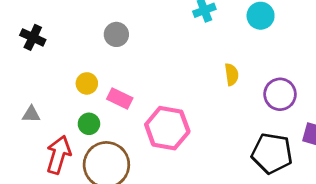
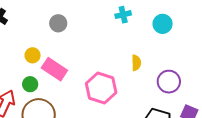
pink rectangle: (120, 98) -> (54, 69), size x1.4
pink hexagon: (167, 128) -> (101, 88), moved

